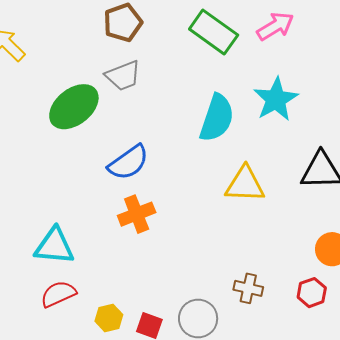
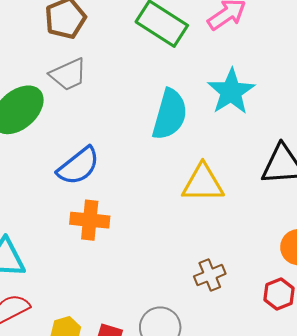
orange cross: (137, 214) -> (90, 220), turned 30
brown cross: (248, 288) -> (210, 275), moved, turned -32

